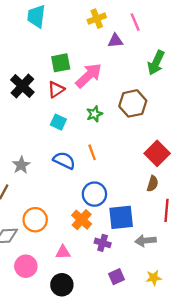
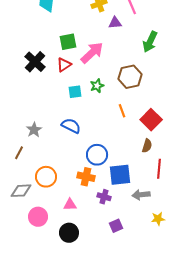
cyan square: (58, 122) -> (75, 92), moved, turned -32
orange line: (92, 152) -> (122, 111), moved
orange cross: (82, 220) -> (86, 177), turned -30
yellow star: (154, 278) -> (158, 219), moved

